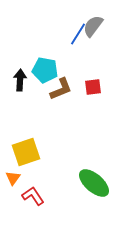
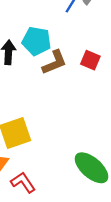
red square: (93, 87) -> (90, 60), turned 30

